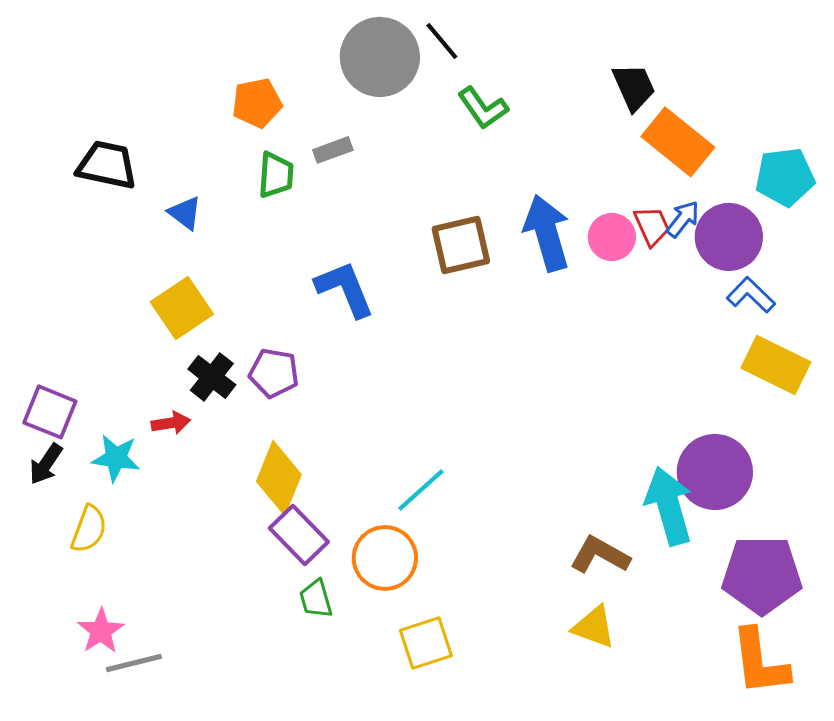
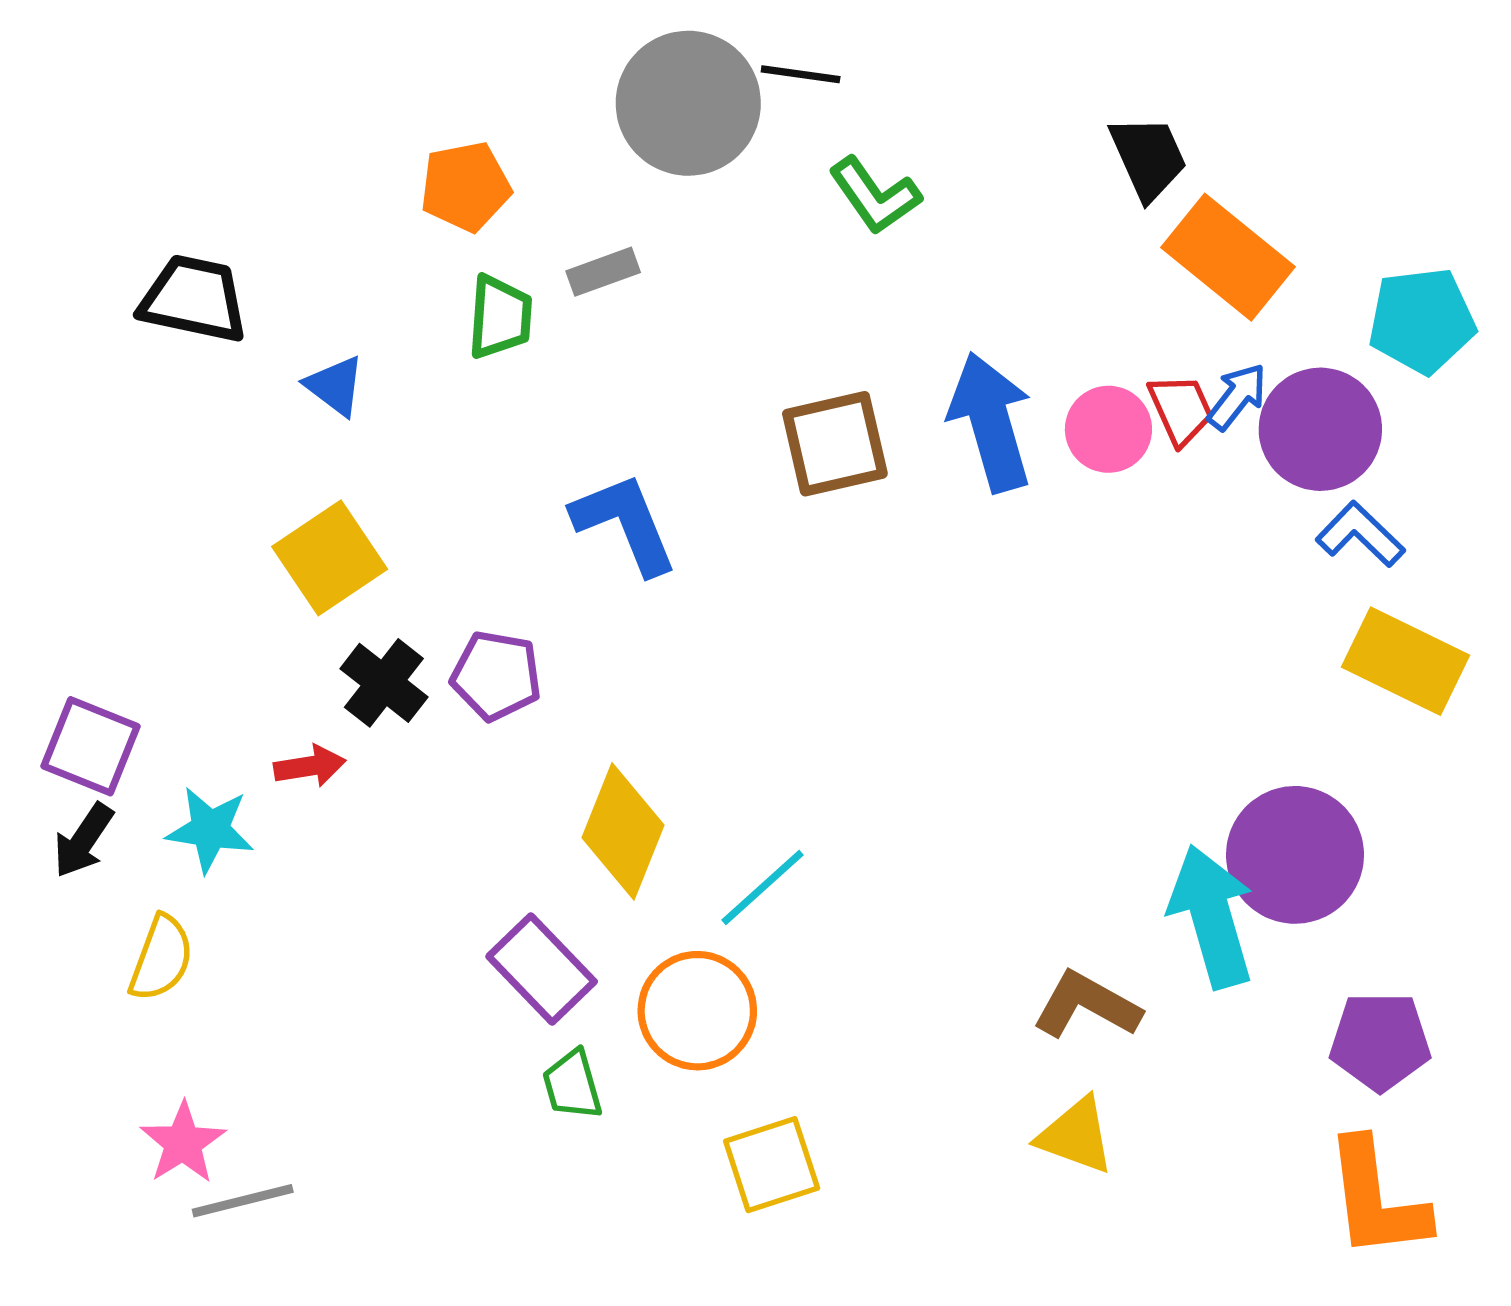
black line: (442, 41) -> (801, 74), turned -42
yellow diamond: (279, 478) -> (623, 831), moved
purple pentagon: (762, 575) -> (1380, 1041), size x0.7

